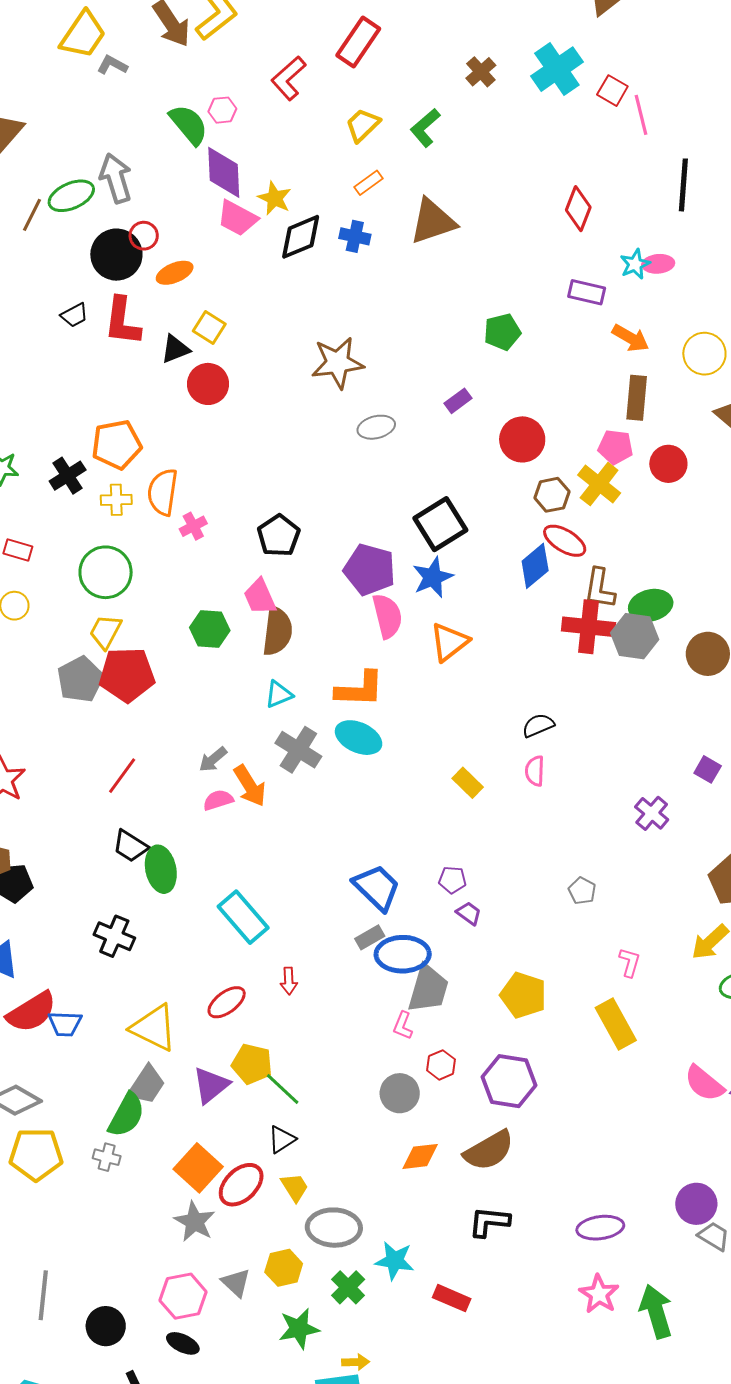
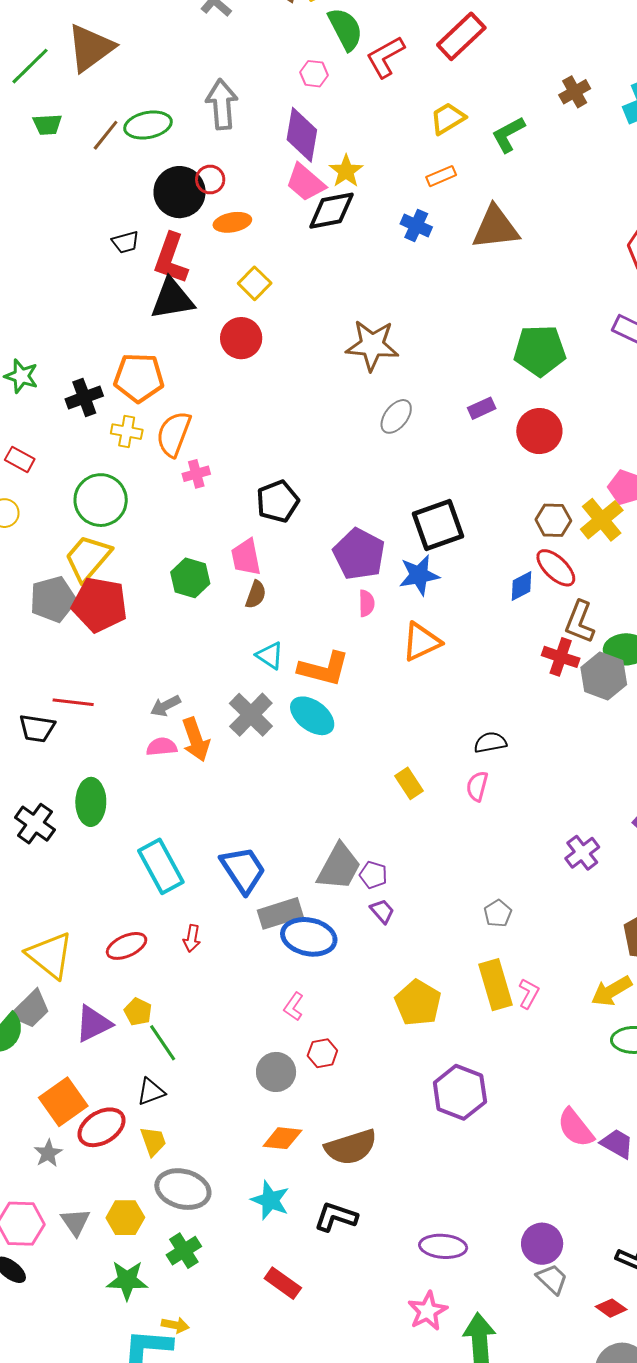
green semicircle: (189, 125) -> (345, 29), moved
gray arrow: (116, 178) -> (222, 104), moved
black diamond: (301, 237) -> (331, 211), moved
green pentagon: (502, 332) -> (540, 351), size x1.4
black triangle: (175, 349) -> (172, 299), moved, size x1.5
gray ellipse: (376, 427) -> (396, 416), turned -51
red circle: (522, 439) -> (539, 431), moved
blue diamond: (535, 566) -> (522, 586), size x0.7
pink semicircle: (387, 616) -> (366, 603), size x0.6
red cross: (588, 627) -> (561, 657), size x0.7
brown semicircle: (277, 631) -> (256, 594), size x0.6
yellow trapezoid: (106, 632) -> (88, 558), size x1.4
cyan triangle: (279, 694) -> (270, 656), moved, turned 44
red line: (122, 776) -> (73, 702), turned 48
black trapezoid: (130, 846) -> (37, 728), moved, turned -36
blue trapezoid: (377, 887) -> (243, 870), moved
black cross: (114, 936) -> (35, 824), moved
gray rectangle: (370, 937) -> (280, 913), size x1.5
gray trapezoid: (428, 989) -> (339, 867), moved
yellow rectangle: (616, 1024) -> (496, 985), moved
yellow pentagon: (252, 1064) -> (138, 1012), size x0.7
purple hexagon: (509, 1081) -> (460, 1092), moved
gray star: (195, 1222) -> (48, 1153), size x0.7
cyan star: (395, 1261) -> (270, 1200), moved

